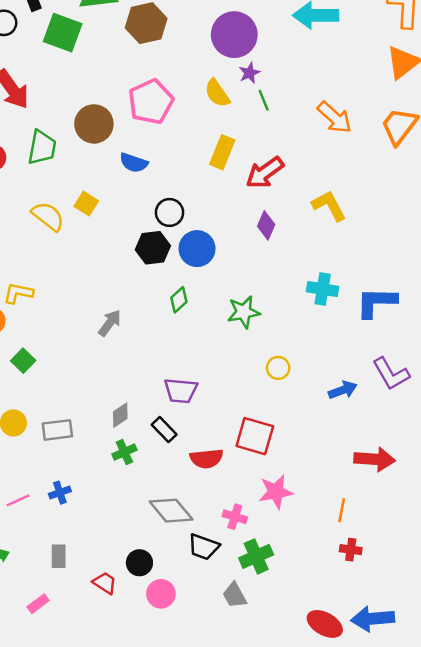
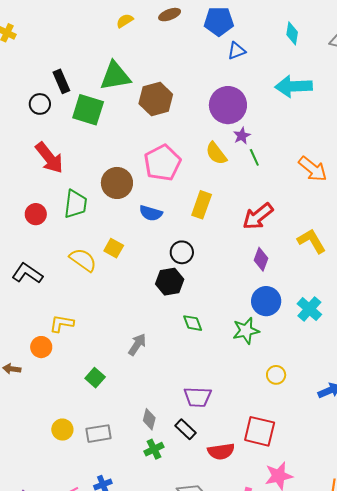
yellow rectangle: (222, 152) -> (202, 205), moved
blue circle: (197, 249) -> (266, 301), moved
cyan cross: (323, 289) -> (309, 309), turned 35
green diamond: (179, 300) -> (193, 323), turned -65
green square: (23, 361) -> (95, 378), moved
gray diamond: (120, 415) -> (149, 419), turned -40

